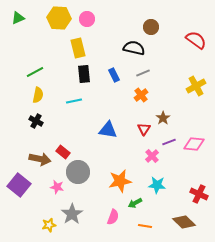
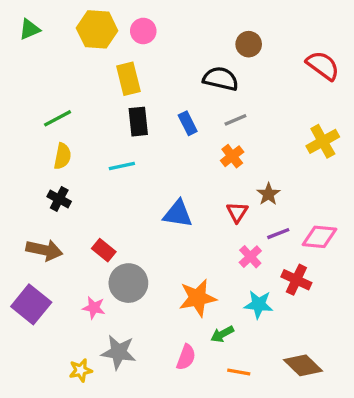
brown arrow: (40, 159) -> (44, 250), moved
red cross: (199, 194) -> (296, 280), moved
gray star: (72, 214) -> (119, 352), turned -30

